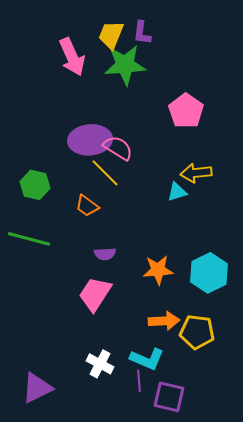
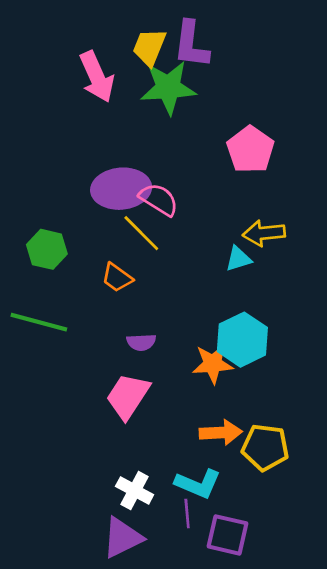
purple L-shape: (142, 33) -> (191, 44), size x1.5
cyan hexagon: (209, 273) -> (242, 340), moved
purple triangle: (37, 388) -> (122, 538), moved

